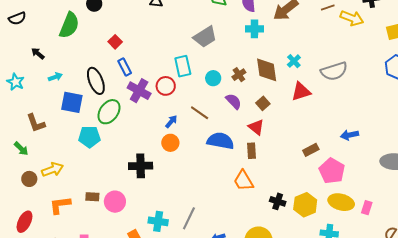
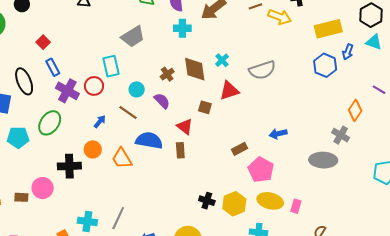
cyan circle: (213, 78) -> (137, 89), moved
brown square: (263, 103) -> (205, 107), moved, turned -32
green ellipse: (109, 112) -> (50, 123), moved
orange circle: (170, 143) -> (93, 149), moved
orange trapezoid: (244, 181) -> (122, 158), moved
pink circle: (115, 202) -> (43, 188), moved

